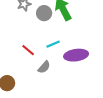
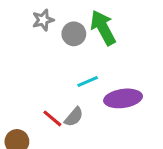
red line: (28, 50) -> (52, 118), moved

